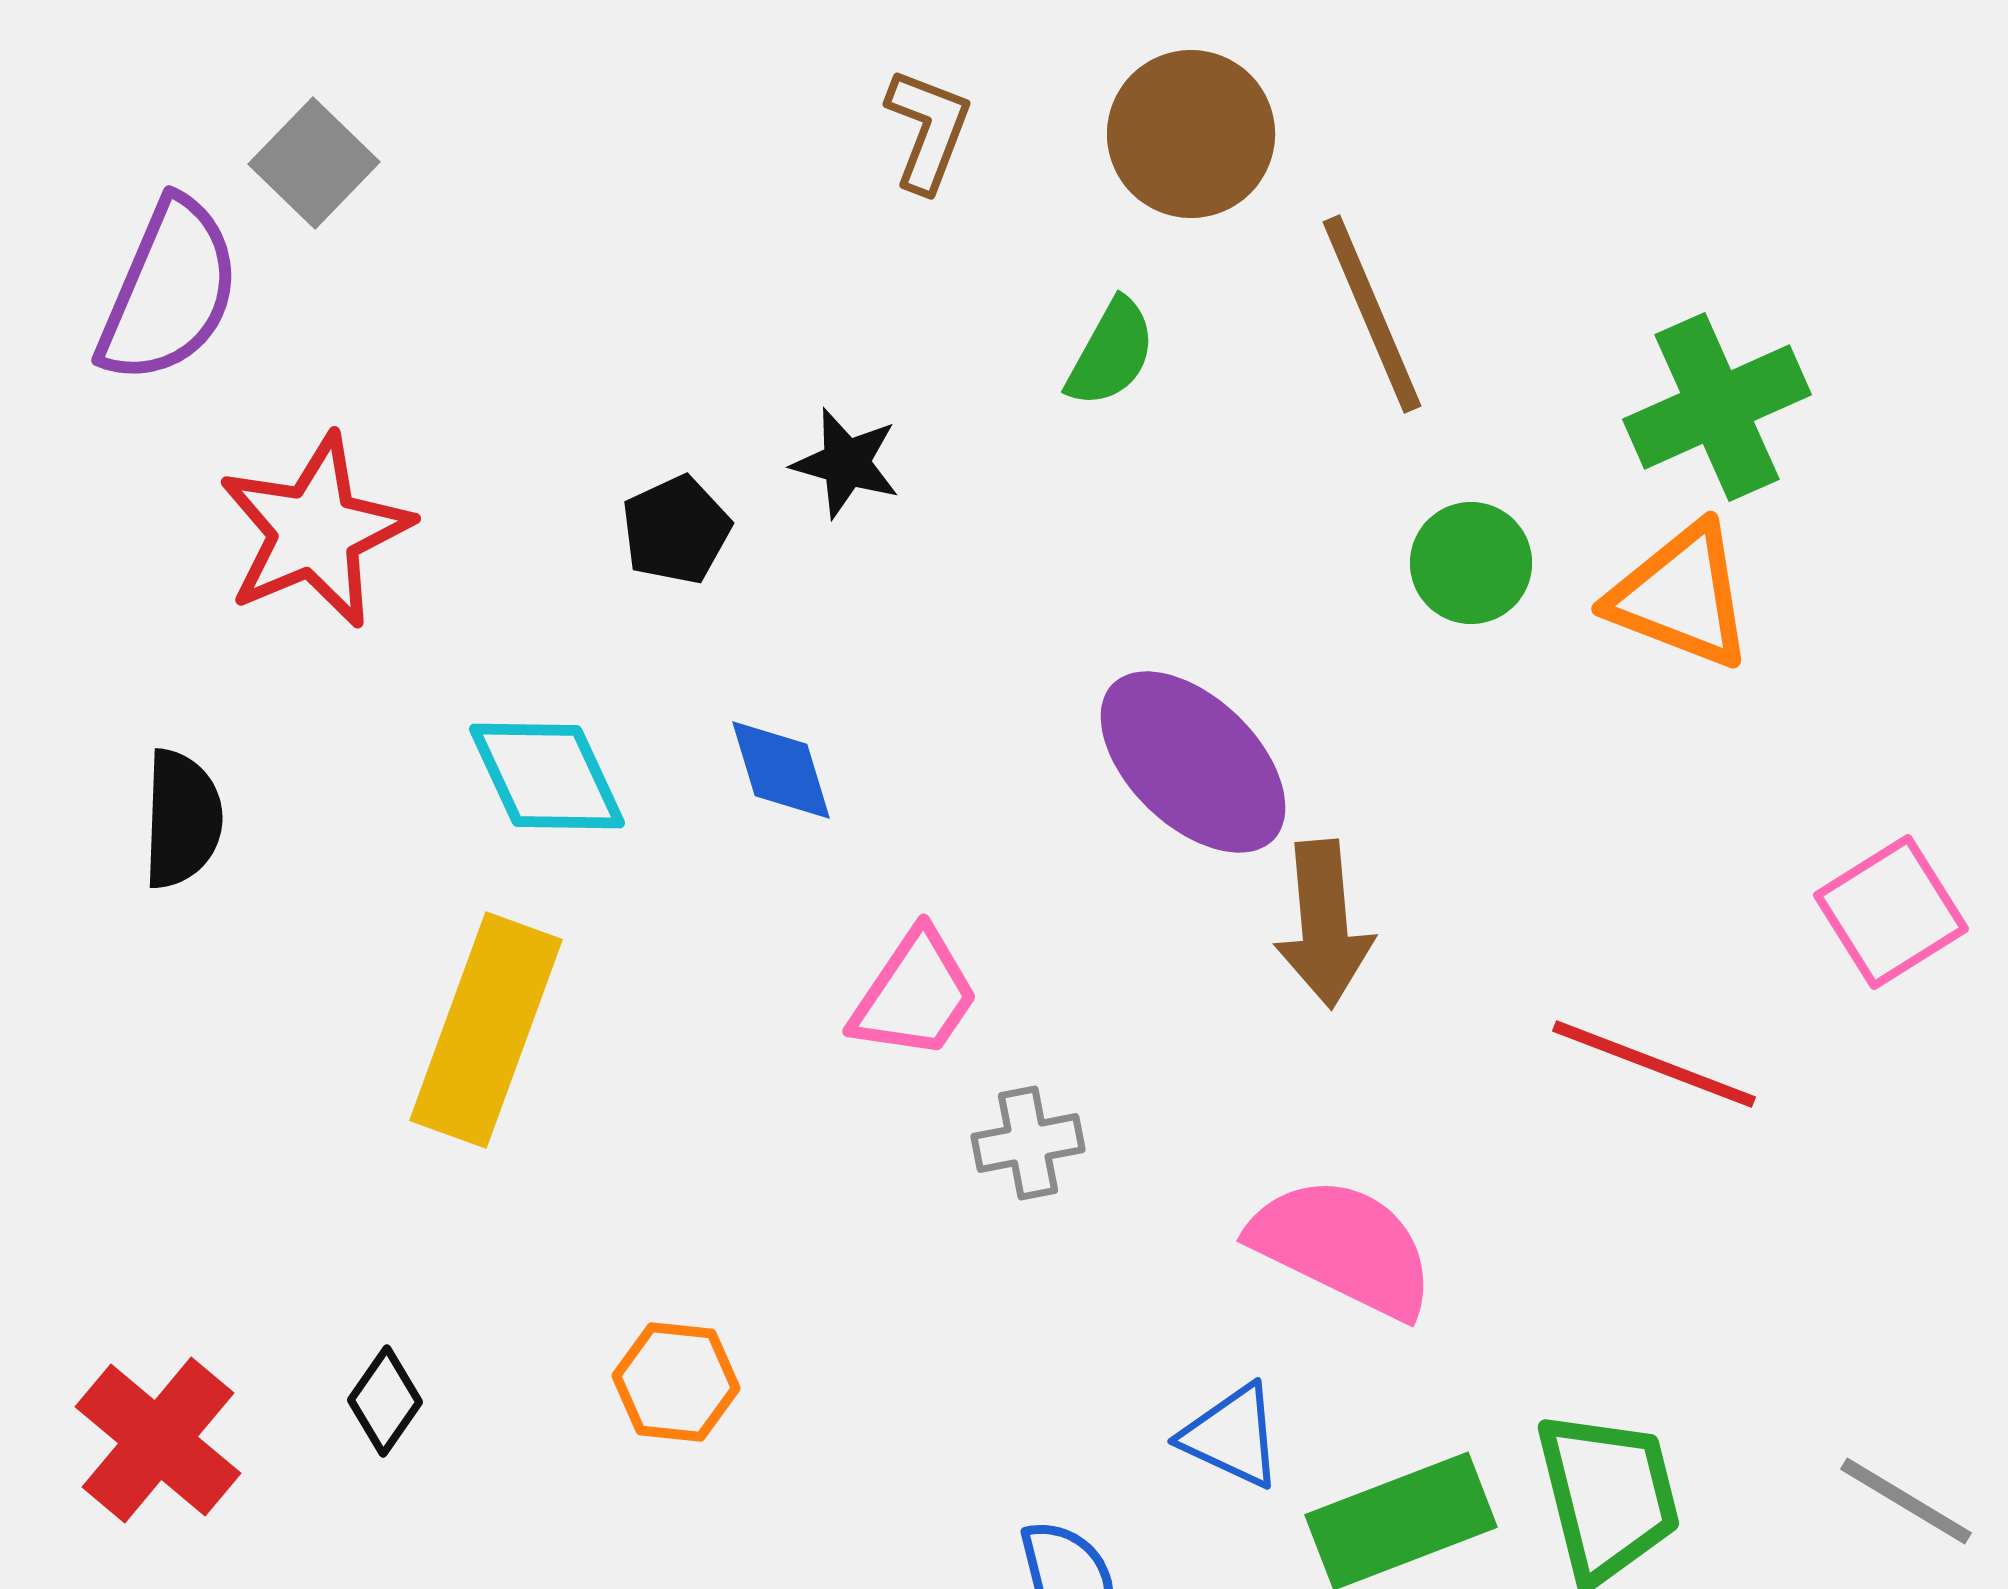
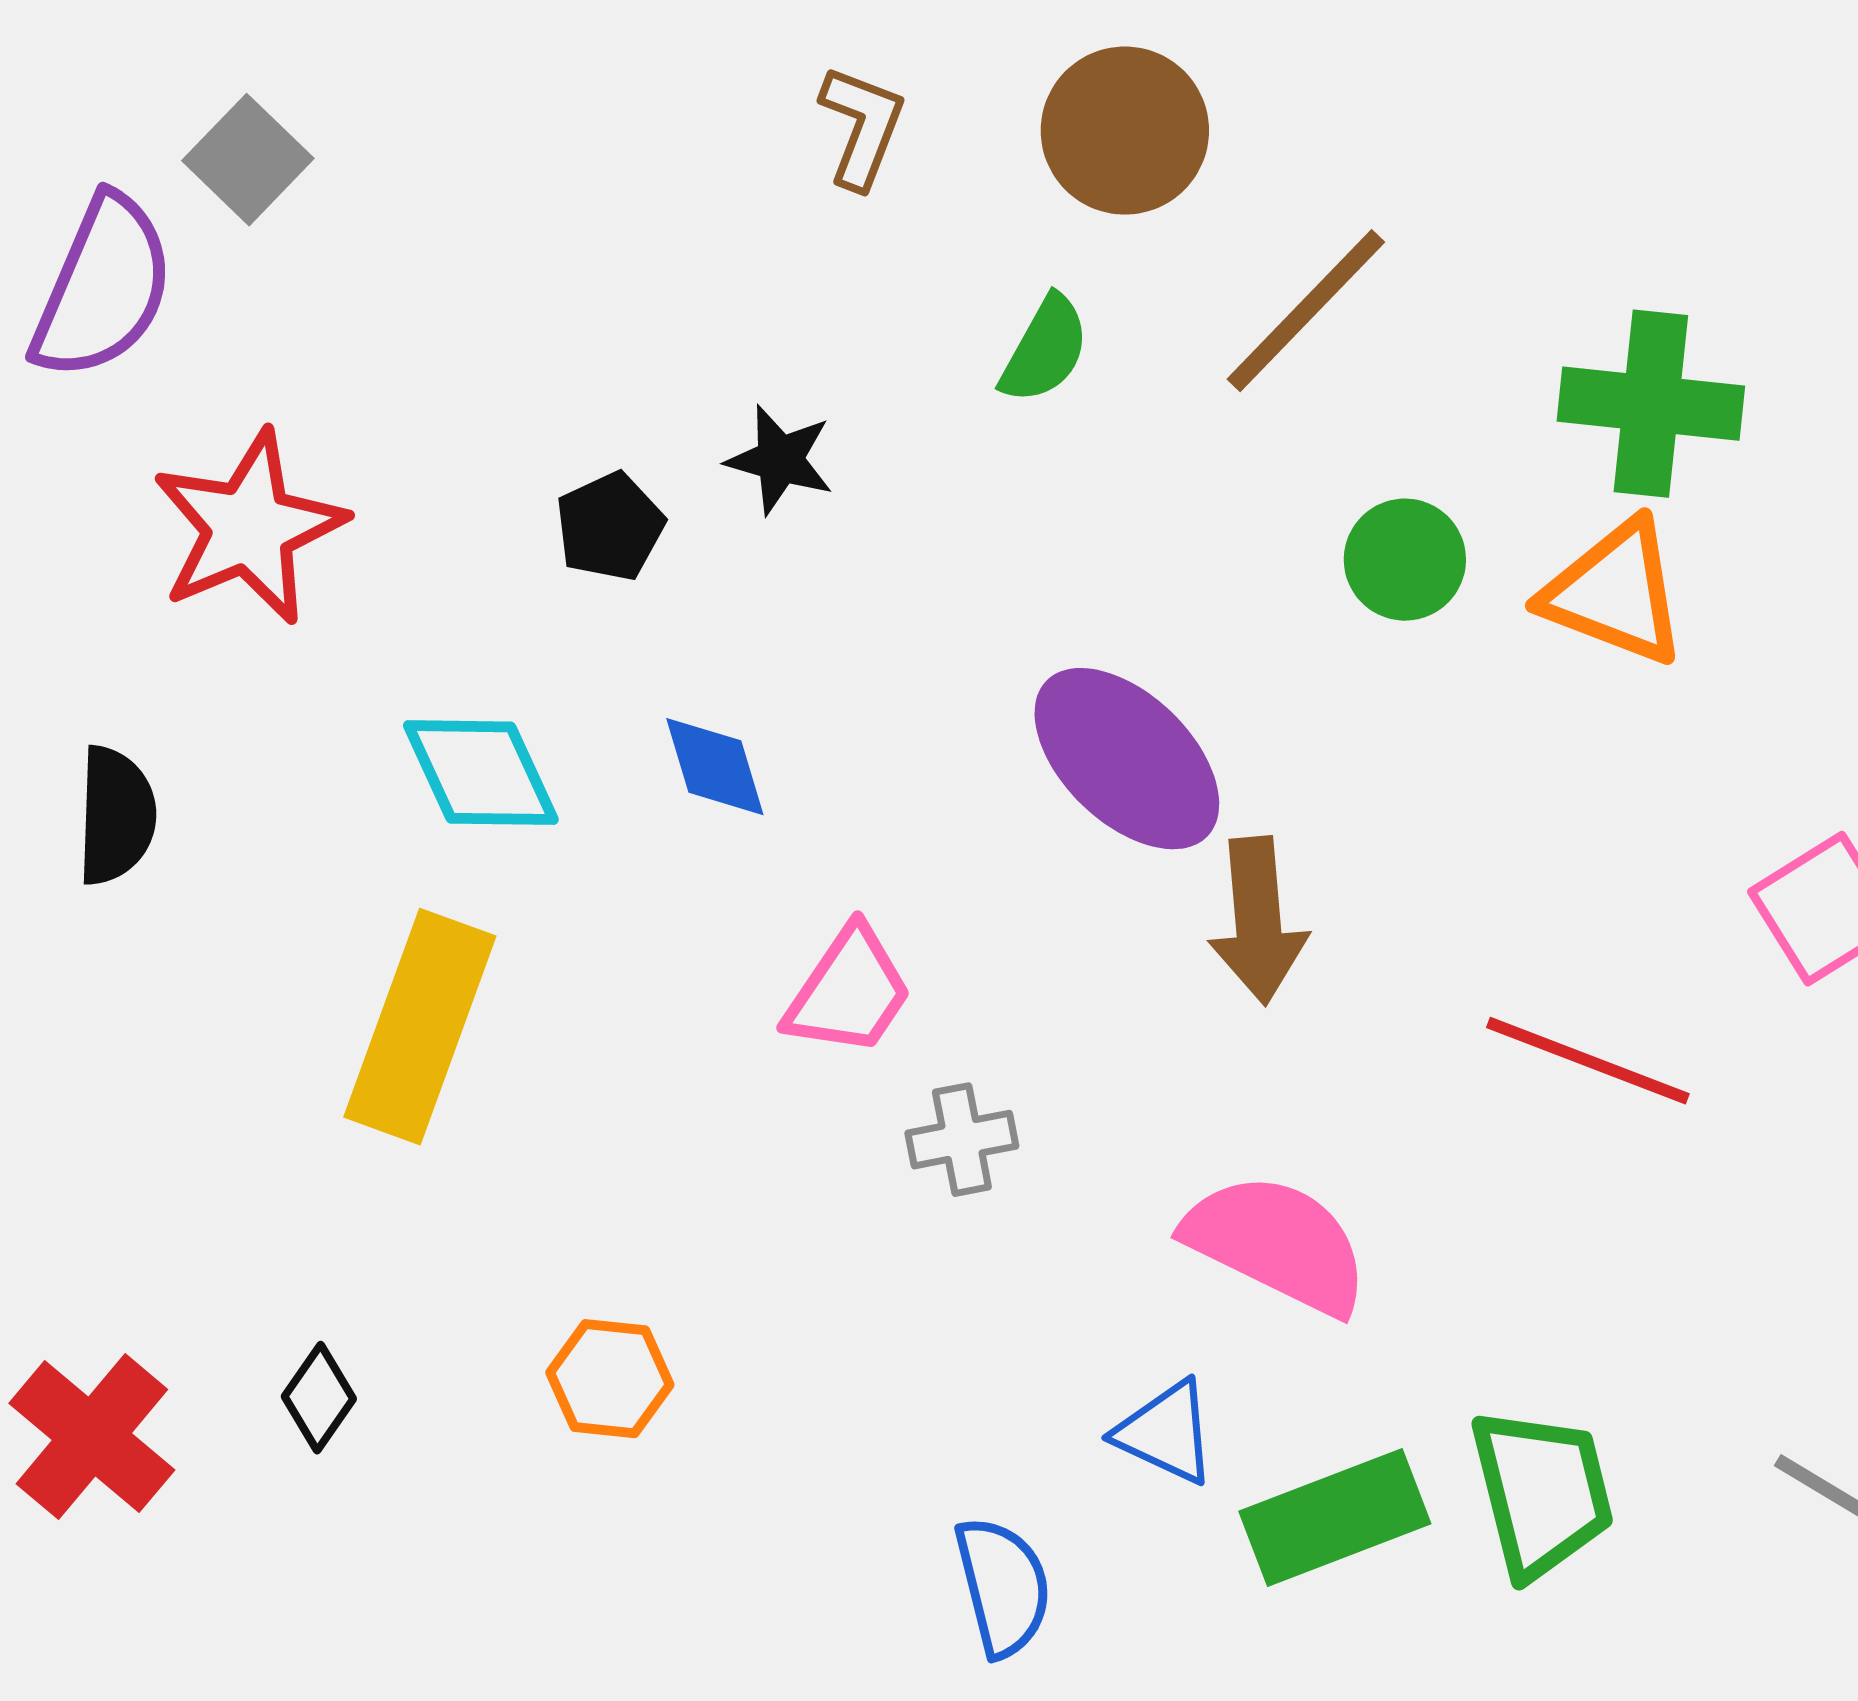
brown line: (1372, 314) -> (1306, 311), turned 67
green cross: (1717, 407) -> (1651, 404), turned 30

